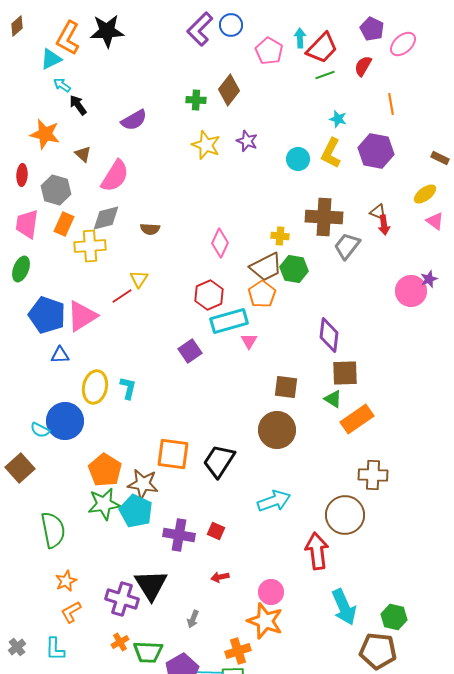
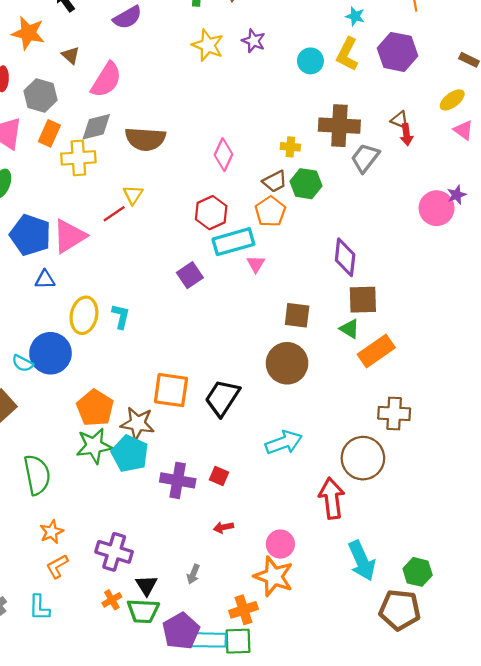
brown semicircle: (150, 229) -> (145, 139), size x1.8
brown trapezoid: (266, 267) -> (275, 181), size x0.7
black triangle: (151, 585) -> (146, 585), moved, size x0.6

